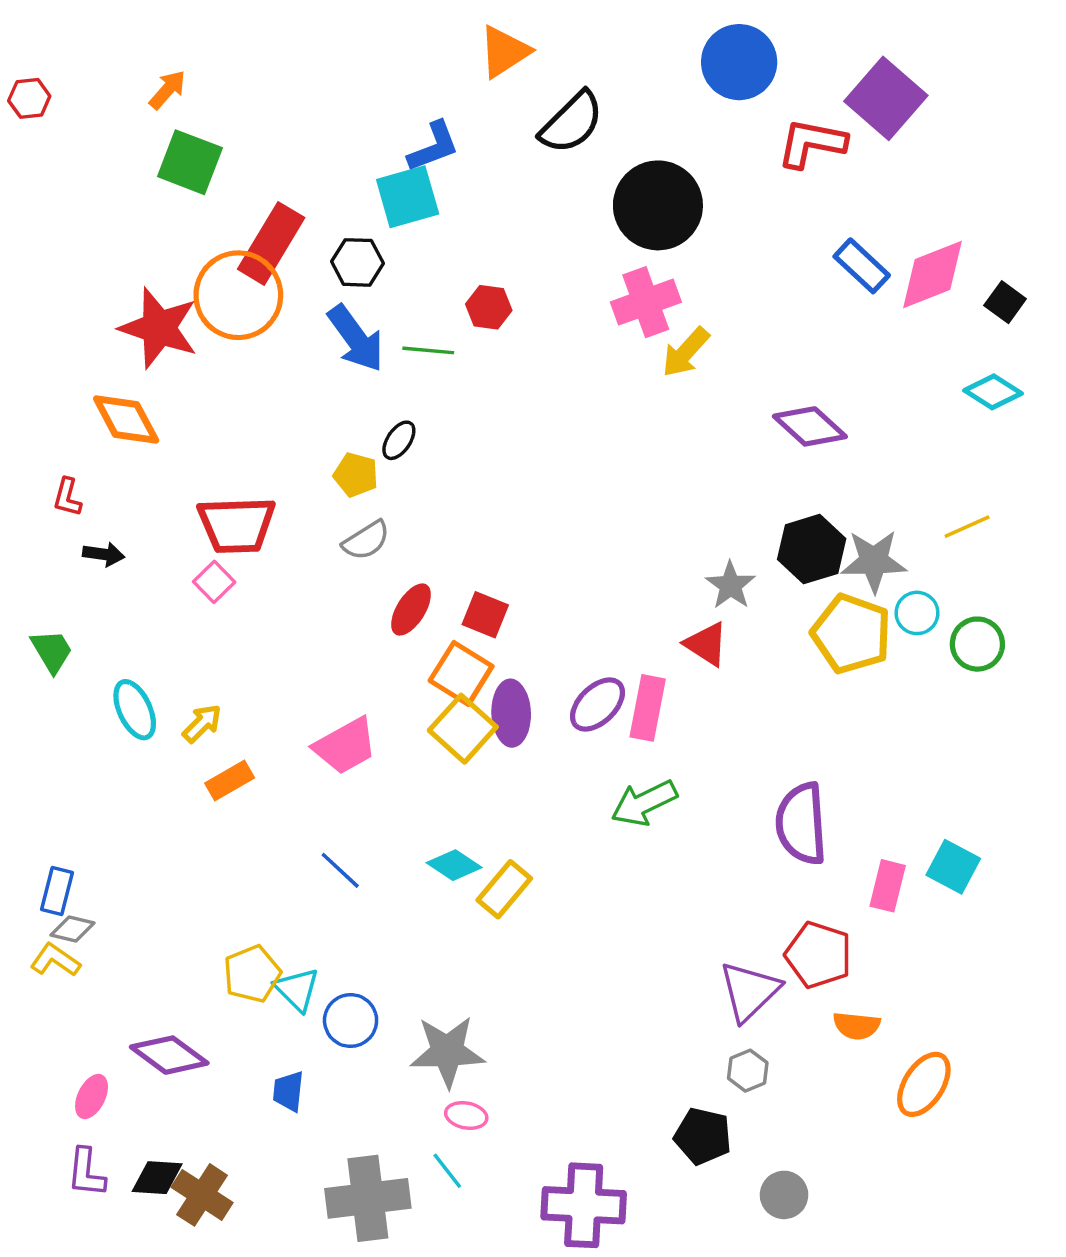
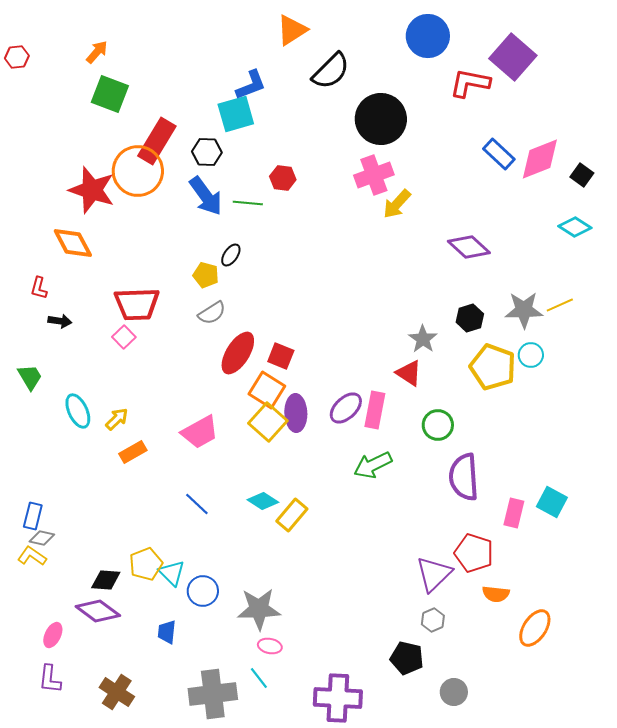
black hexagon: (812, 549) -> (470, 318), size x0.7
gray star: (874, 561) -> (524, 310), moved
red ellipse: (411, 610) -> (238, 353), size x1.4
green circle: (977, 644) -> (438, 425), moved
black diamond: (157, 1178) -> (106, 580), moved

